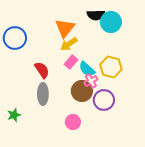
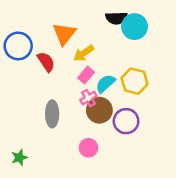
orange triangle: (65, 28) -> (64, 34), moved
cyan semicircle: (87, 69) -> (105, 84), turned 96
red semicircle: (42, 70) -> (46, 62), moved
pink cross: (91, 81) -> (88, 98), moved
green star: (14, 115) -> (19, 157), moved

